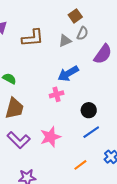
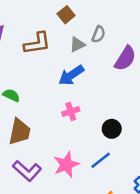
brown square: (75, 16) -> (66, 15), moved
blue arrow: (68, 74) -> (71, 75), moved
blue line: (91, 132) -> (101, 160), moved

